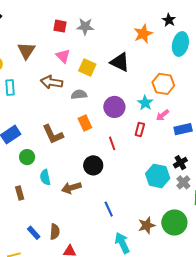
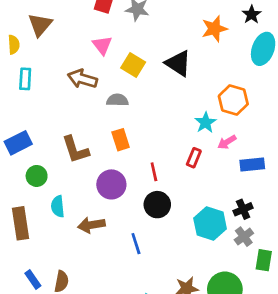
brown triangle: (26, 51) -> (40, 25), moved
purple circle: (114, 107) -> (111, 184), moved
black circle: (93, 165) -> (157, 205), moved
brown rectangle: (20, 193) -> (21, 223), size x1.6
blue line: (109, 209) -> (136, 244), moved

